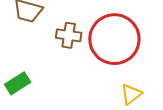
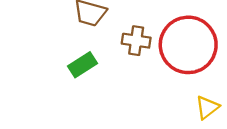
green rectangle: (18, 83) -> (82, 65), moved

